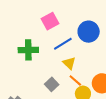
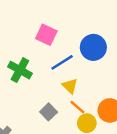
pink square: (50, 21) -> (46, 35), turned -36
green cross: (28, 50) -> (20, 70), turned 30

